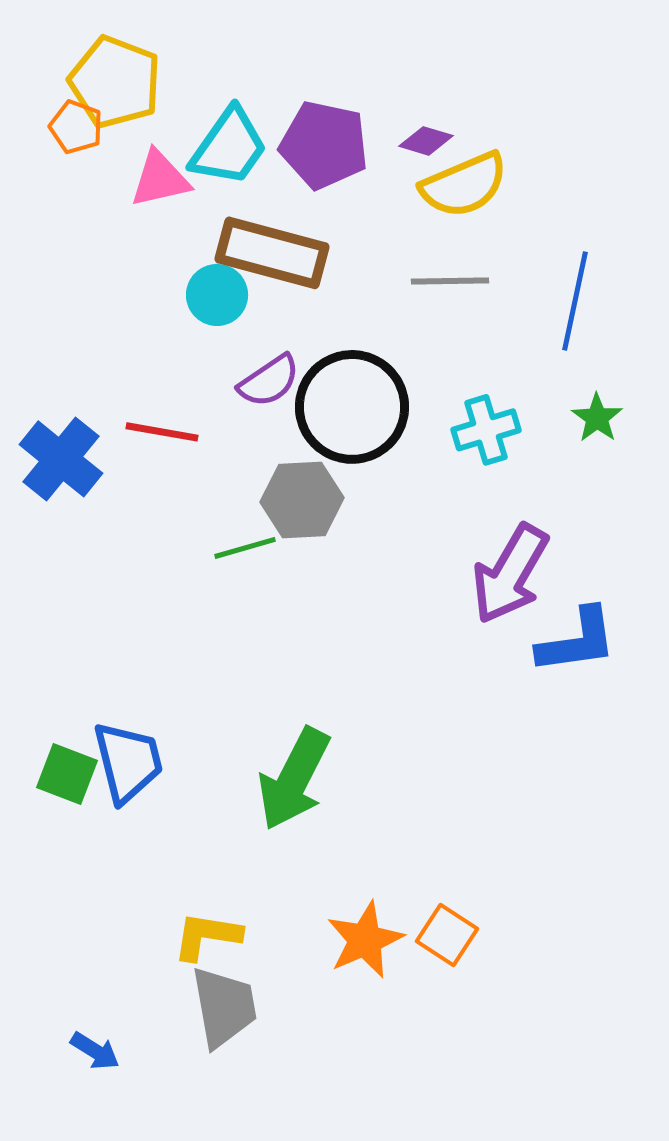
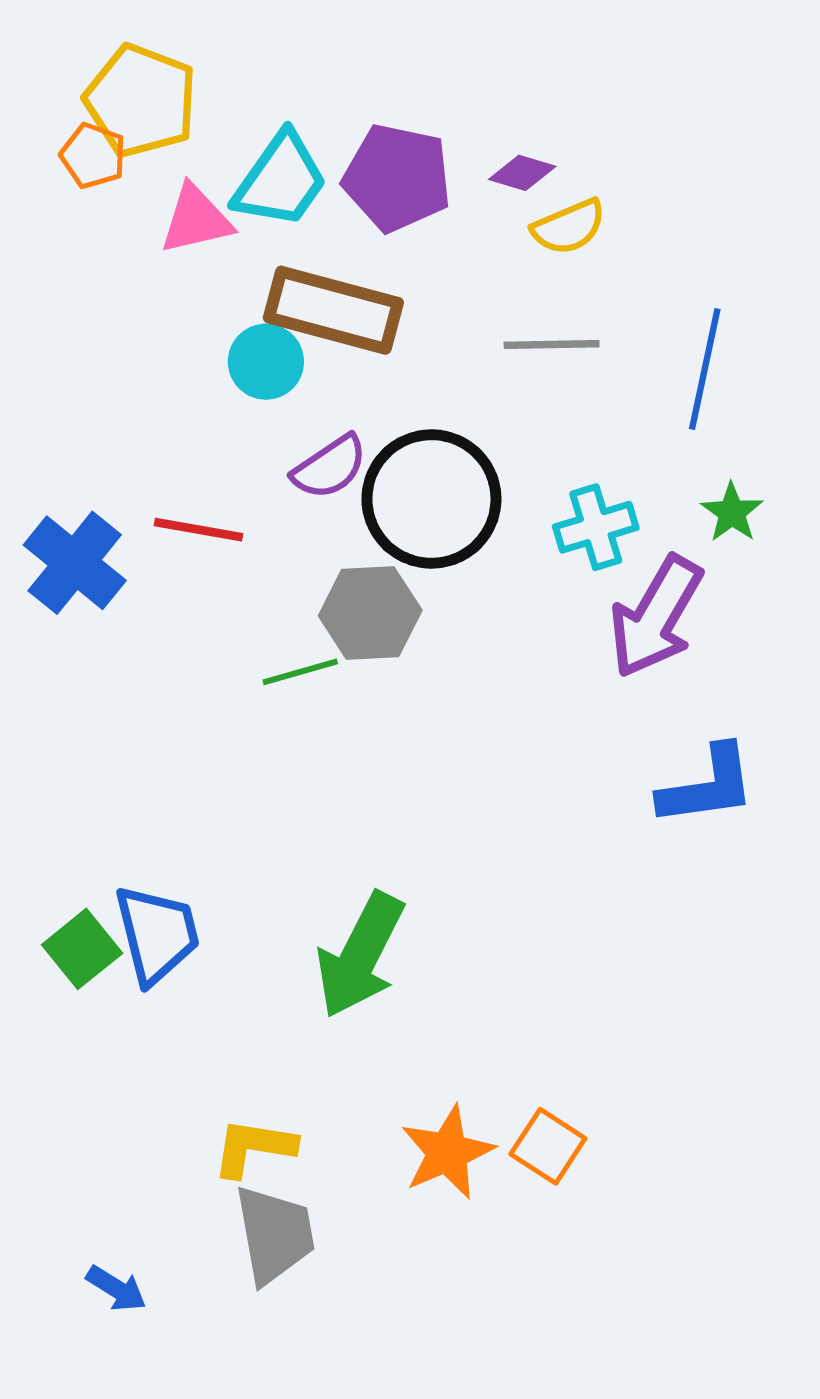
yellow semicircle: (464, 185) -> (569, 227), size x0.7
purple arrow: (510, 574) -> (656, 617), moved
green square: (67, 774) -> (82, 949), turned 30

